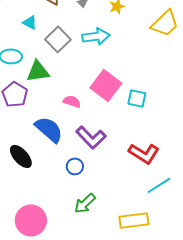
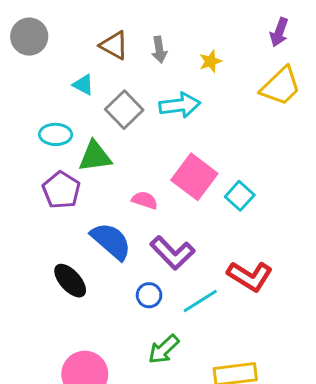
cyan square: (137, 98) -> (240, 196), turned 30
cyan line: (159, 185) -> (200, 301), moved

